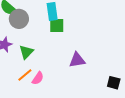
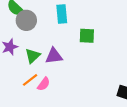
green square: (57, 26) -> (87, 36), moved
purple triangle: (77, 60) -> (54, 56), moved

